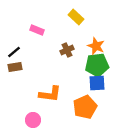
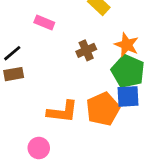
green pentagon: (97, 65) -> (128, 71), turned 30
orange pentagon: (85, 107) -> (103, 109), moved

